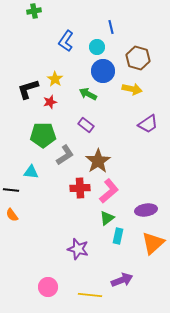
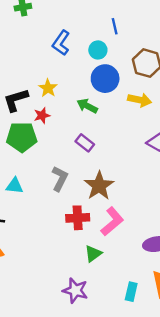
green pentagon: (43, 135) -> (22, 137), moved
gray L-shape: (65, 155) -> (60, 179), turned -30
cyan triangle: (31, 172) -> (15, 186), moved
green triangle: (107, 218) -> (93, 254), moved
cyan rectangle: (118, 236) -> (131, 292), moved

